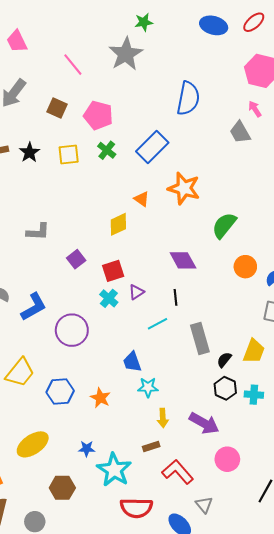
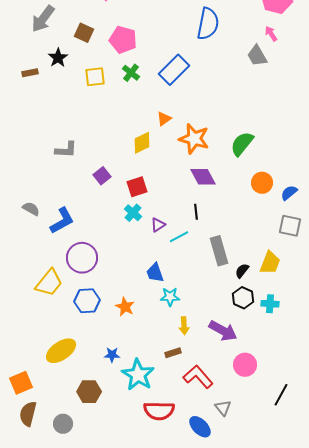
black star: (29, 152) -> (58, 58), moved
orange star: (184, 188) -> (194, 139), moved
orange triangle: (142, 199) -> (164, 119), turned 49
purple triangle: (136, 292) -> (158, 225), moved
purple circle: (72, 330) -> (82, 258), moved

